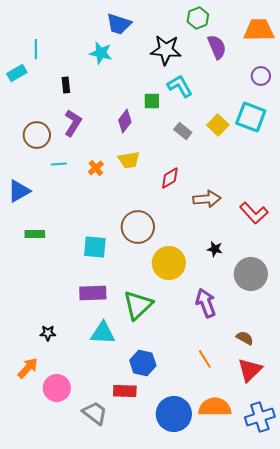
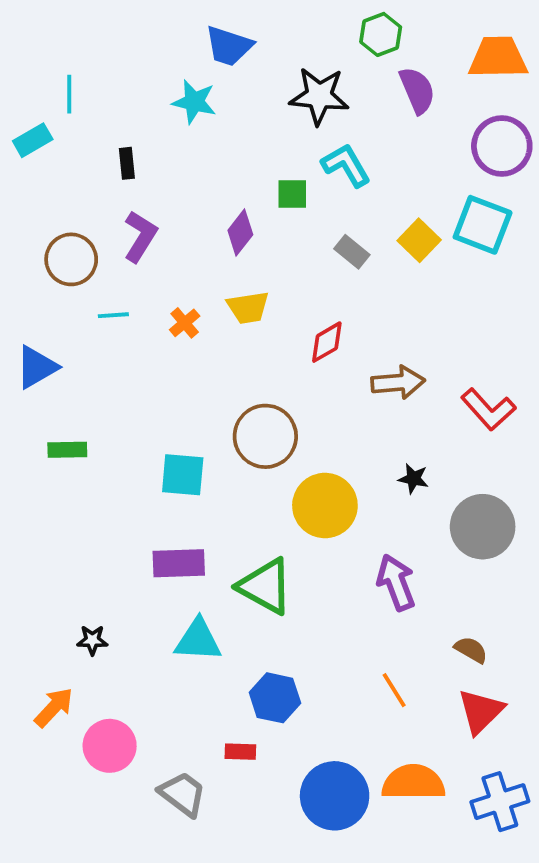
purple circle: (261, 76) -> (502, 146), size x1.6
green triangle: (138, 305) -> (265, 586), turned -48
red rectangle: (125, 391) -> (240, 752), size x0.7

